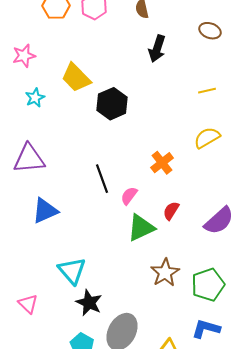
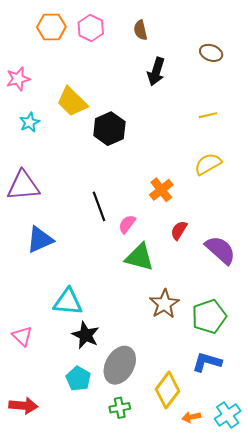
red semicircle: (171, 211) -> (179, 230), moved
purple semicircle: (219, 221) -> (220, 250), turned -96
green triangle: (141, 228) -> (139, 257), turned 40
cyan triangle: (72, 271) -> (68, 302), turned -44

